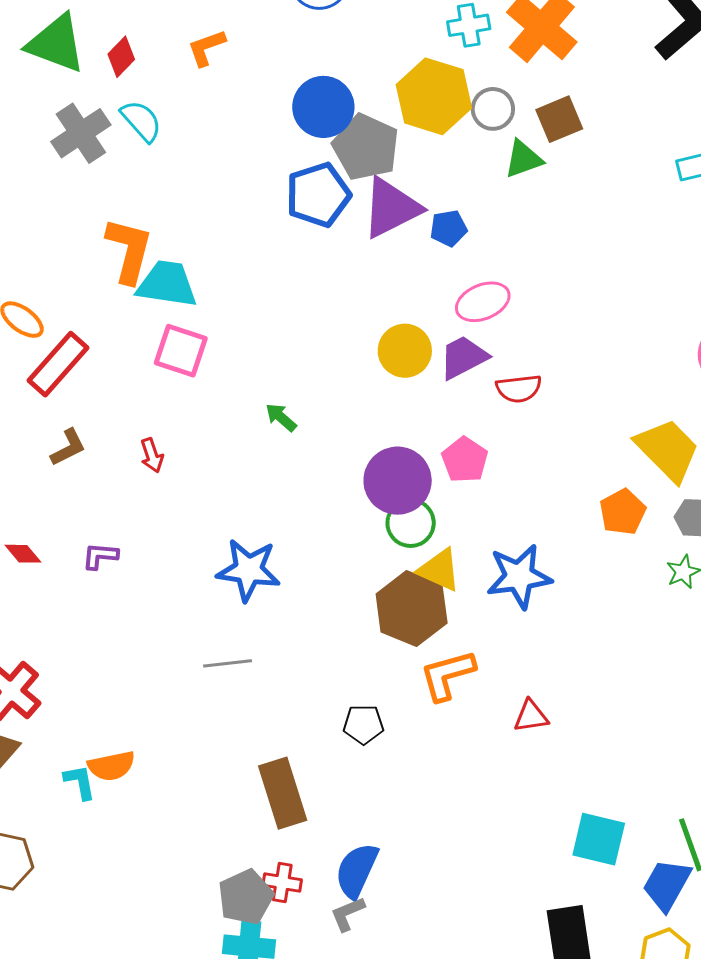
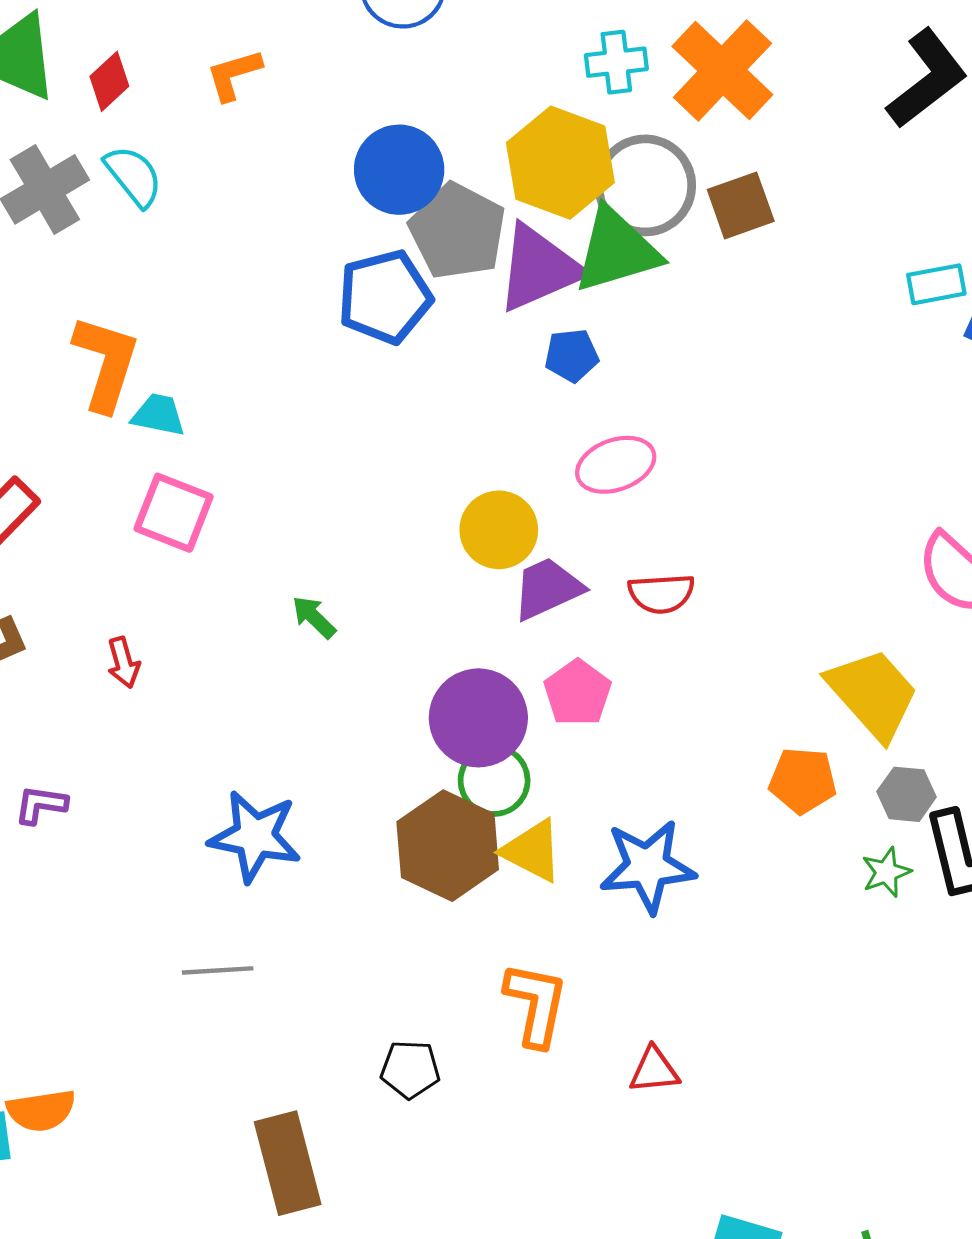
gray circle: (493, 109) -> (645, 185), size x1.6
green triangle: (523, 159) -> (616, 250), moved, size x1.6
purple triangle: (391, 208) -> (539, 268), moved
cyan trapezoid: (167, 284) -> (159, 415), size x0.6
purple trapezoid: (463, 357) -> (547, 588), moved
orange pentagon: (623, 512) -> (803, 780), turned 30
brown hexagon: (412, 608) -> (448, 846), moved
orange L-shape: (447, 675) -> (536, 1004), turned 114

